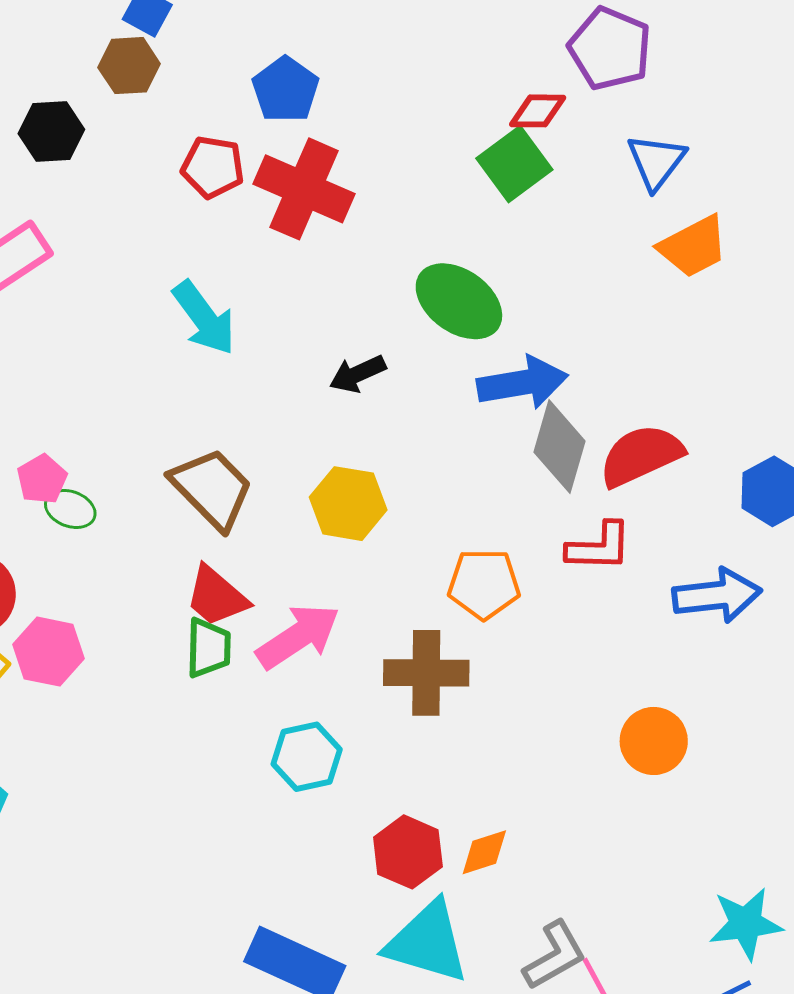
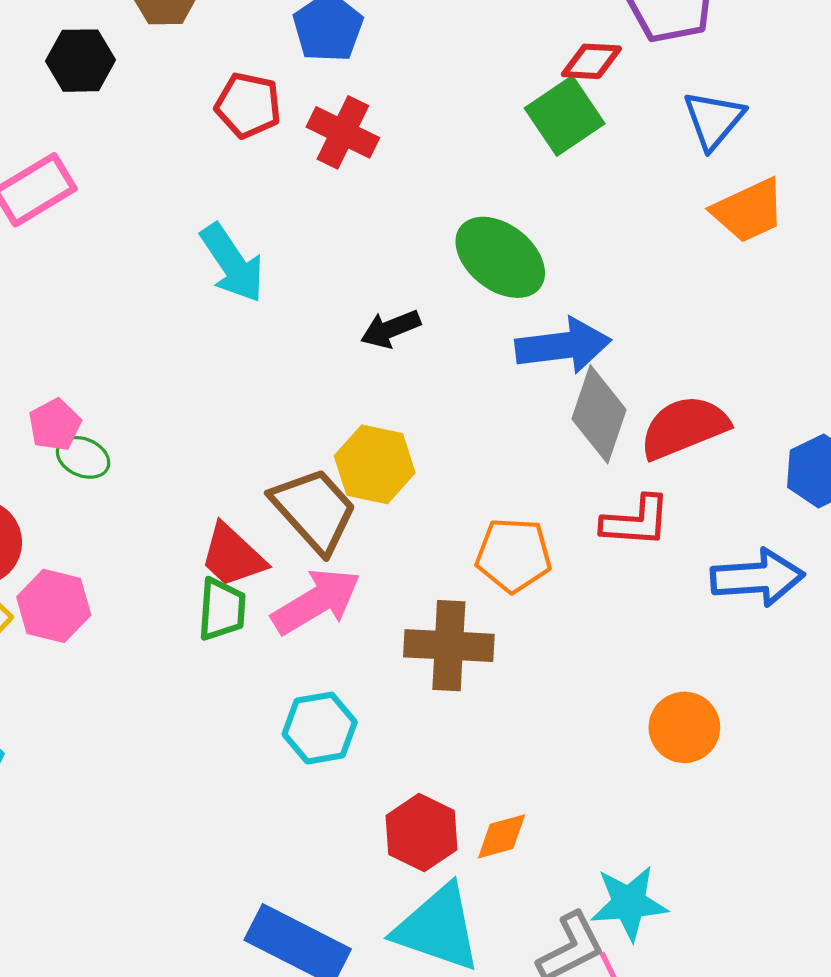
red cross: (304, 189) -> (343, 132), size x0.7
brown trapezoid: (212, 488) -> (314, 510), moved
cyan star: (746, 924) -> (629, 903), moved

